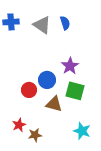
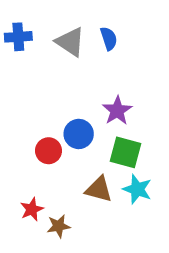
brown triangle: (54, 104) -> (99, 189), moved
cyan star: (82, 131) -> (137, 189), moved

